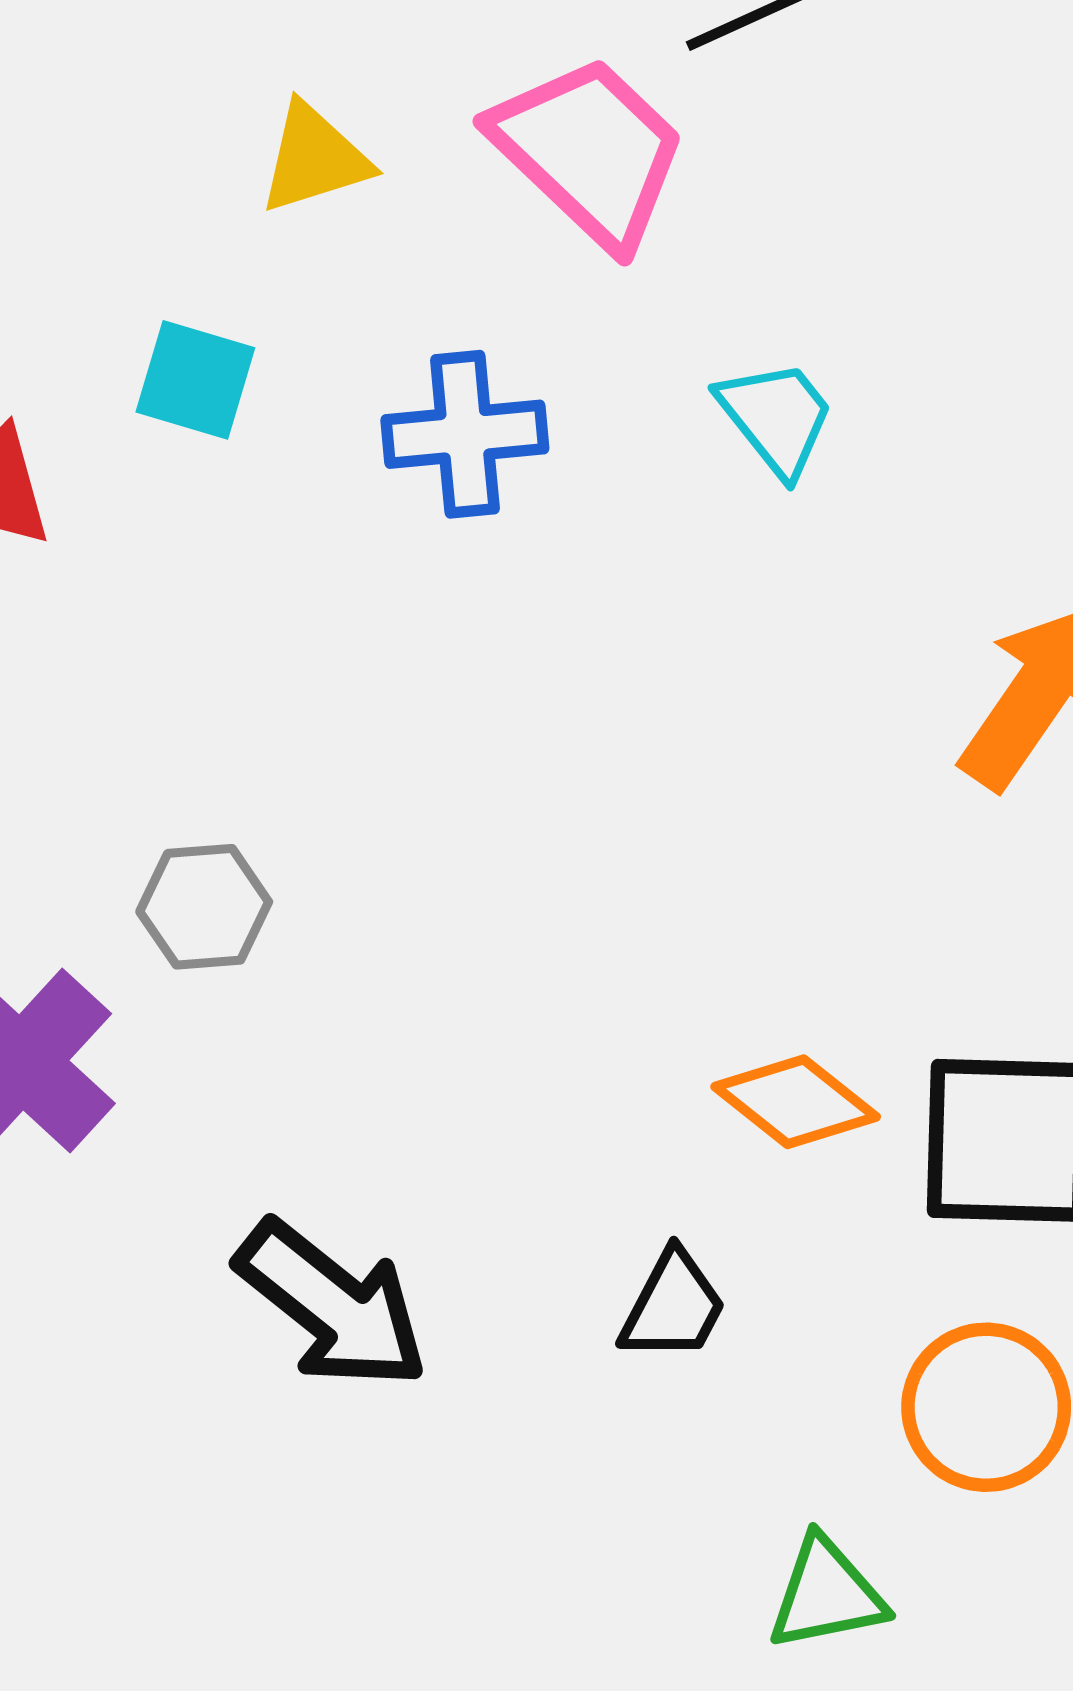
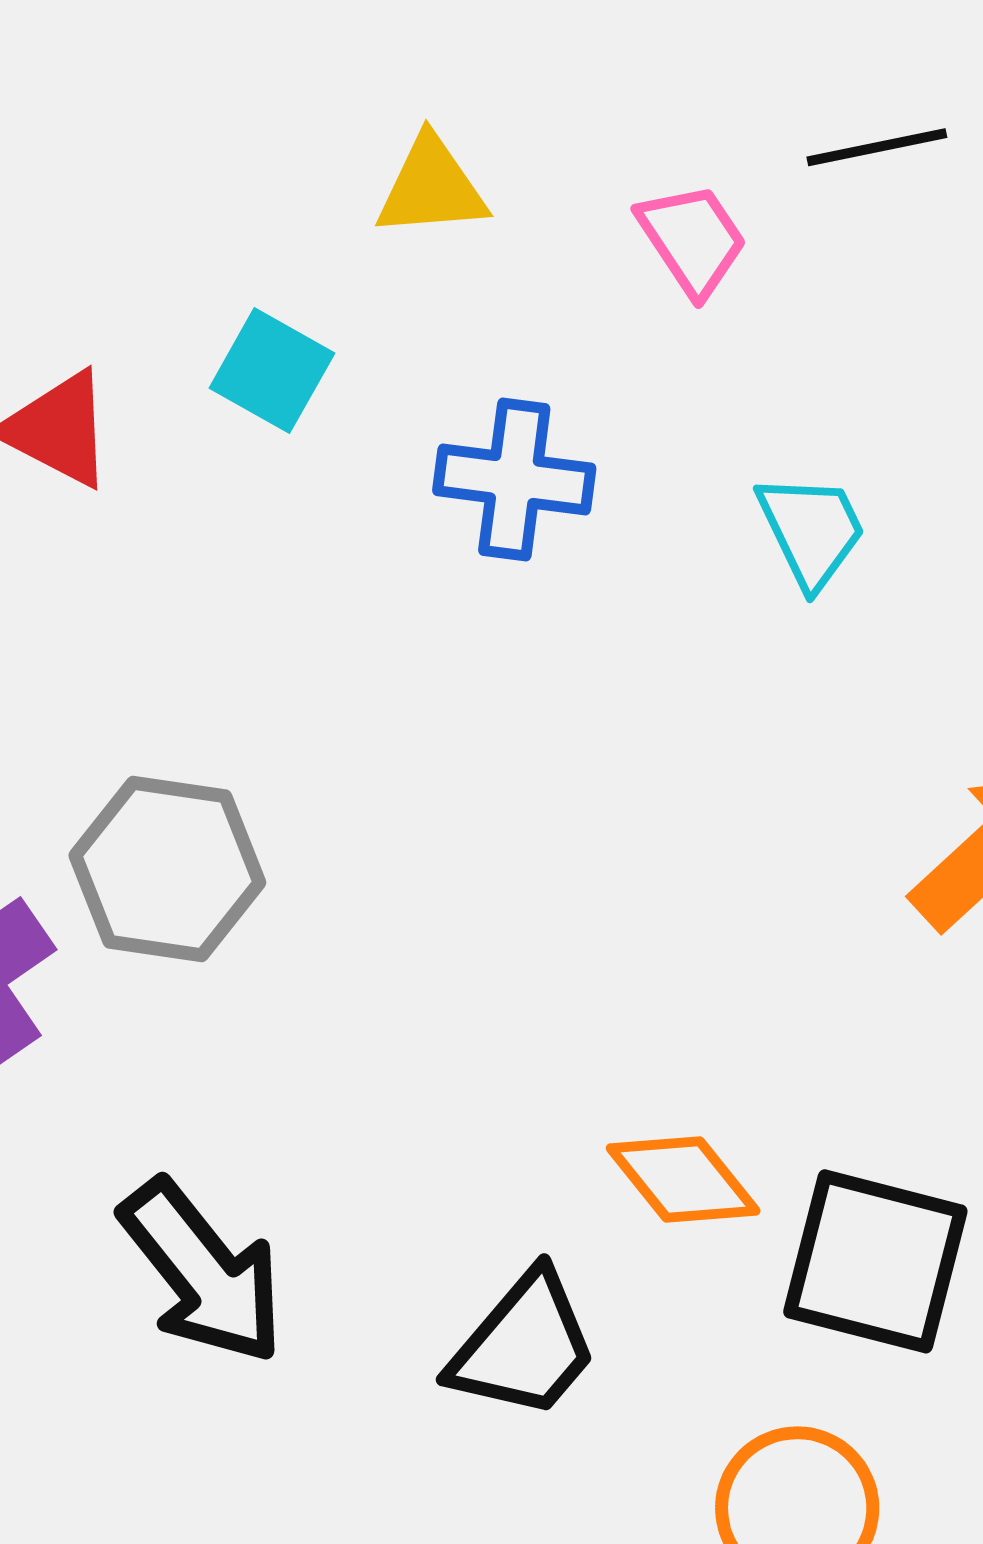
pink trapezoid: (589, 151) -> (692, 239), size x0.6
gray hexagon: (204, 907) -> (167, 869), size x1.5
black trapezoid: (673, 1306) -> (524, 1346), size x1.4

